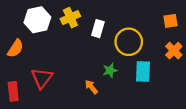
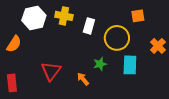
yellow cross: (70, 18) -> (64, 16), turned 36
orange square: (170, 21) -> (138, 16), moved
red triangle: (42, 78) -> (51, 71), moved

